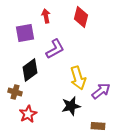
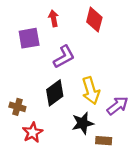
black diamond: (30, 70) -> (55, 93), moved
brown rectangle: (98, 126) -> (104, 141), moved

